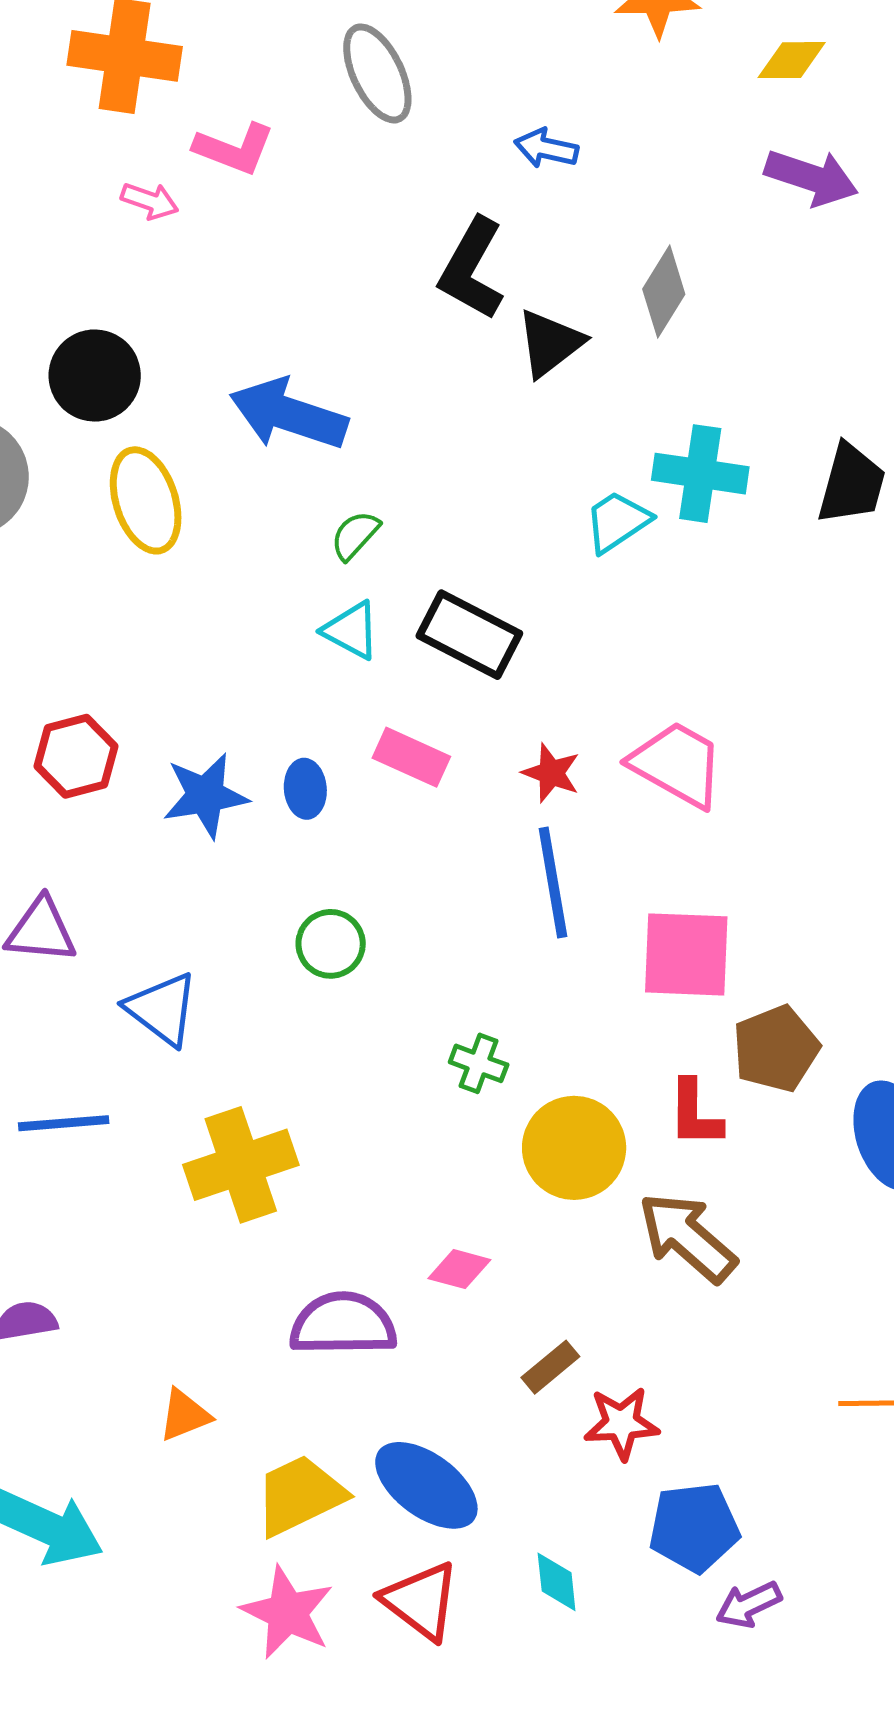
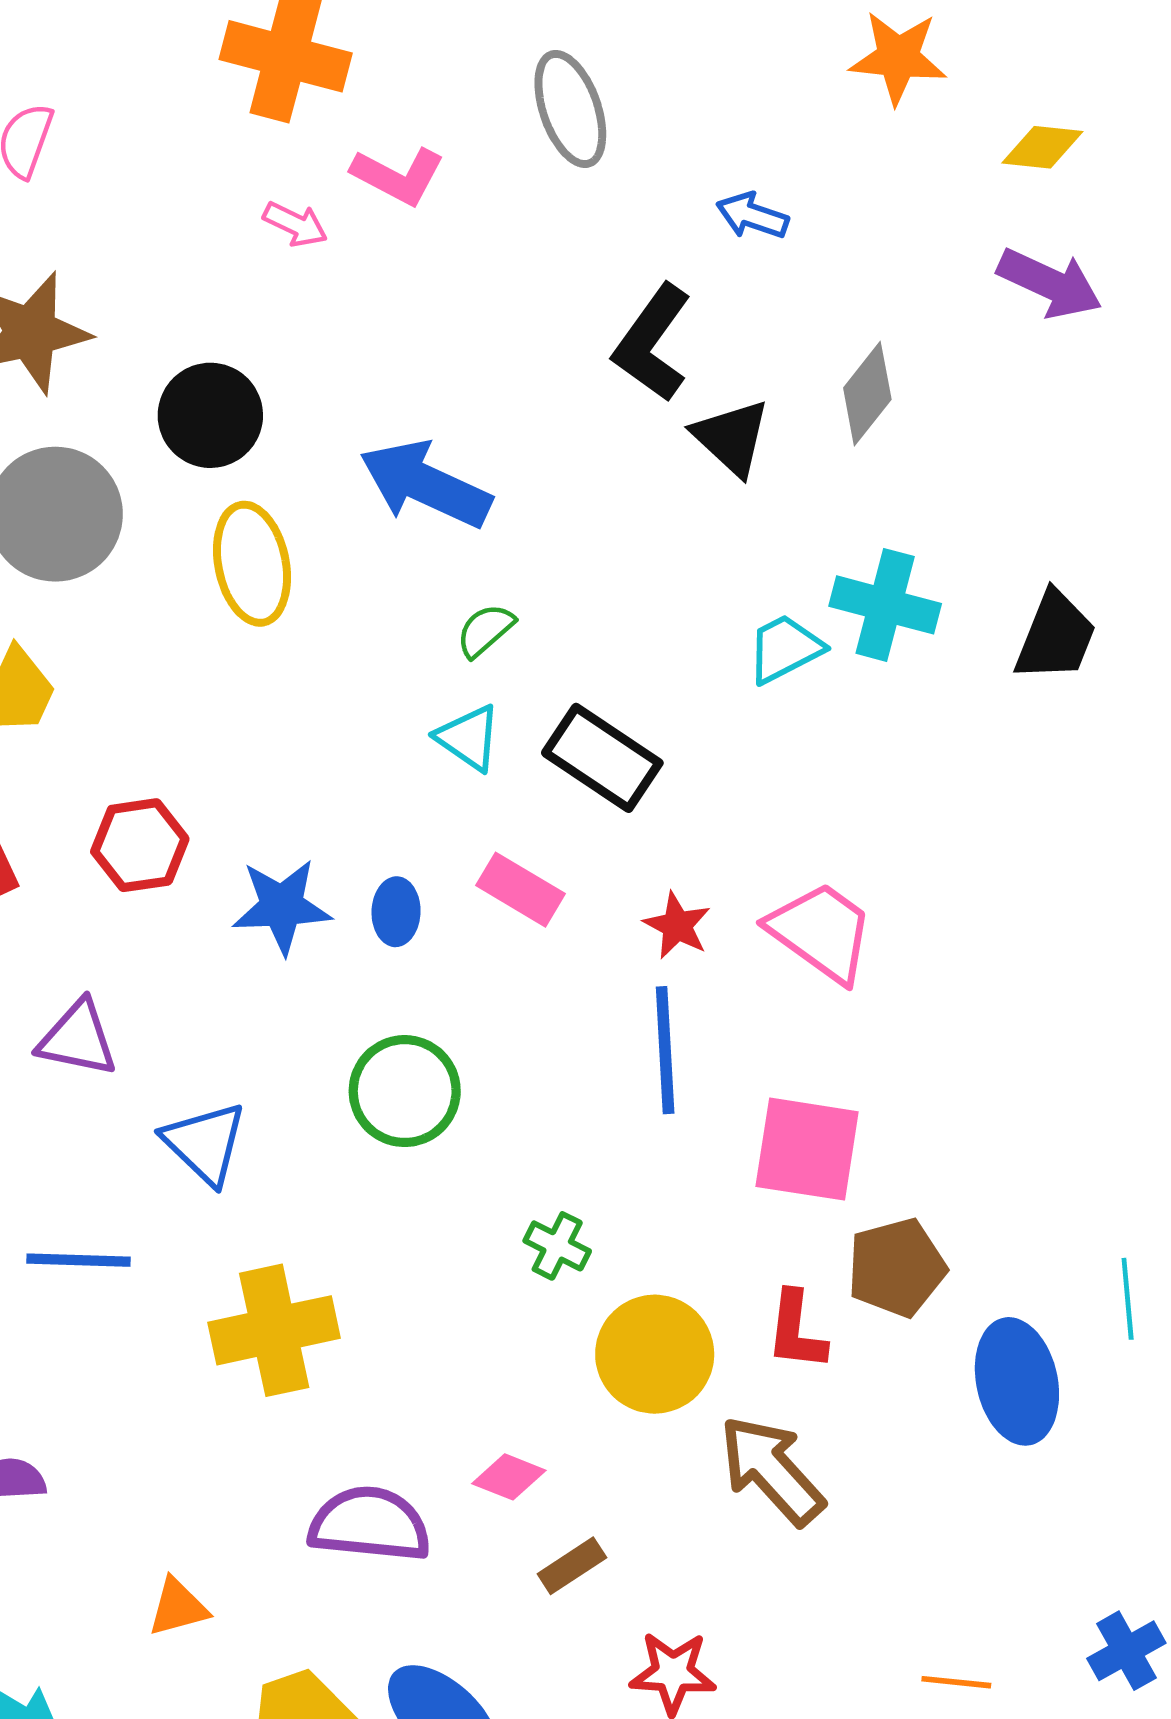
black triangle: (550, 343) -> (731, 437), turned -46
green circle: (331, 944) -> (405, 1091), size x1.4
brown rectangle: (550, 1367) -> (572, 1566), moved

